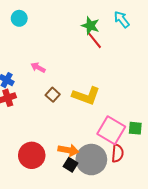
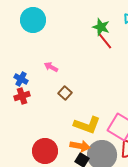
cyan circle: (19, 18) -> (33, 20), size x1.6
yellow L-shape: (86, 96) -> (87, 125), moved

